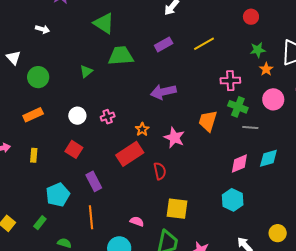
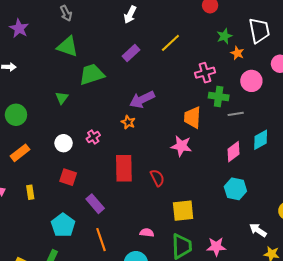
orange star: (142, 129) -> (128, 122), moved
pink star: (174, 138) -> (181, 146), moved
red rectangle: (130, 154) -> (124, 168), turned -44

